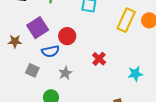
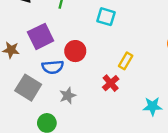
yellow rectangle: (126, 20) -> (126, 61), moved, size x0.6
gray square: (32, 70) -> (28, 88), size x1.5

